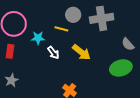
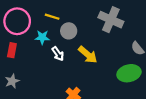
gray circle: (73, 15) -> (69, 31), moved
gray cross: (102, 18) -> (111, 20), turned 30
yellow line: (61, 29) -> (52, 17), moved

